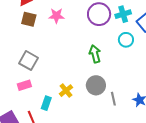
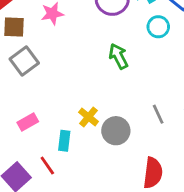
gray square: (29, 61) -> (24, 61), moved, turned 36
gray circle: (96, 85) -> (116, 131), moved

